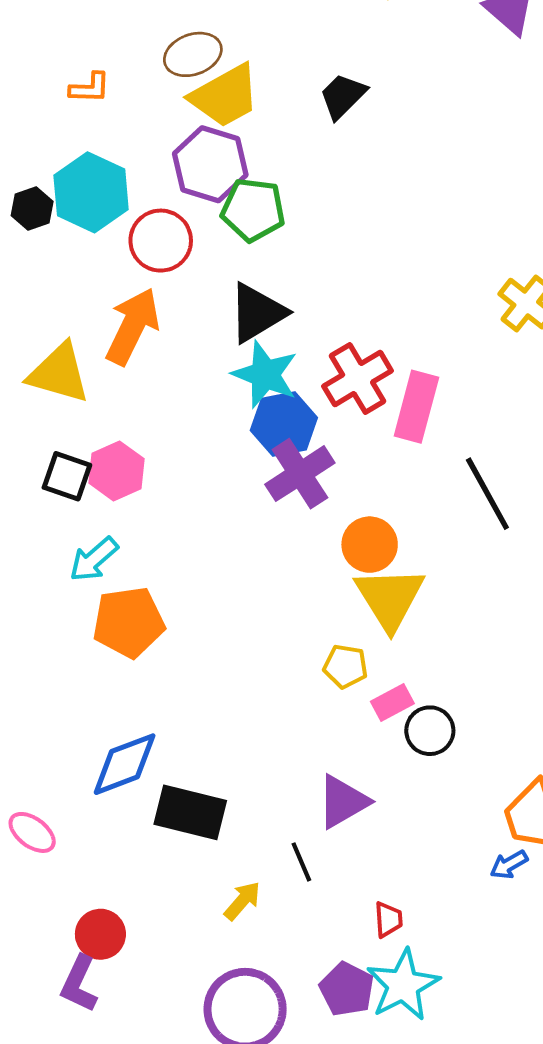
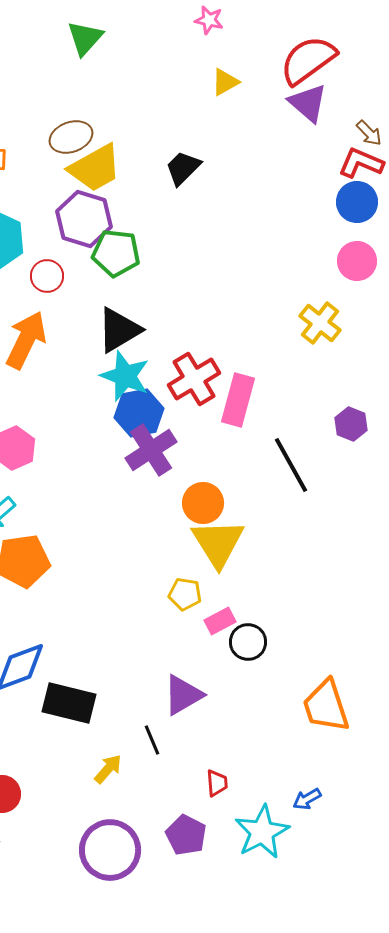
red circle: (161, 241) -> (47, 276), size x0.7
blue arrow: (509, 865) -> (307, 799), moved
cyan star: (403, 985) -> (262, 832), moved

